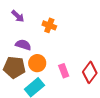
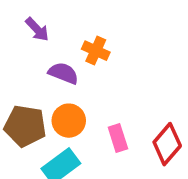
purple semicircle: (23, 45) -> (63, 73), moved

